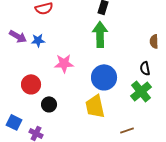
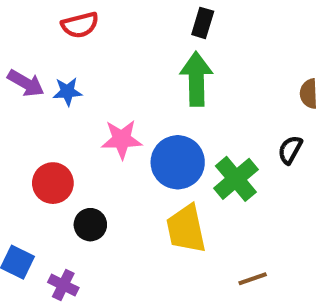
black semicircle: (145, 68) -> (290, 150), turned 40
blue circle: (104, 77) -> (178, 162), moved
green cross: (141, 91) -> (236, 179), moved

